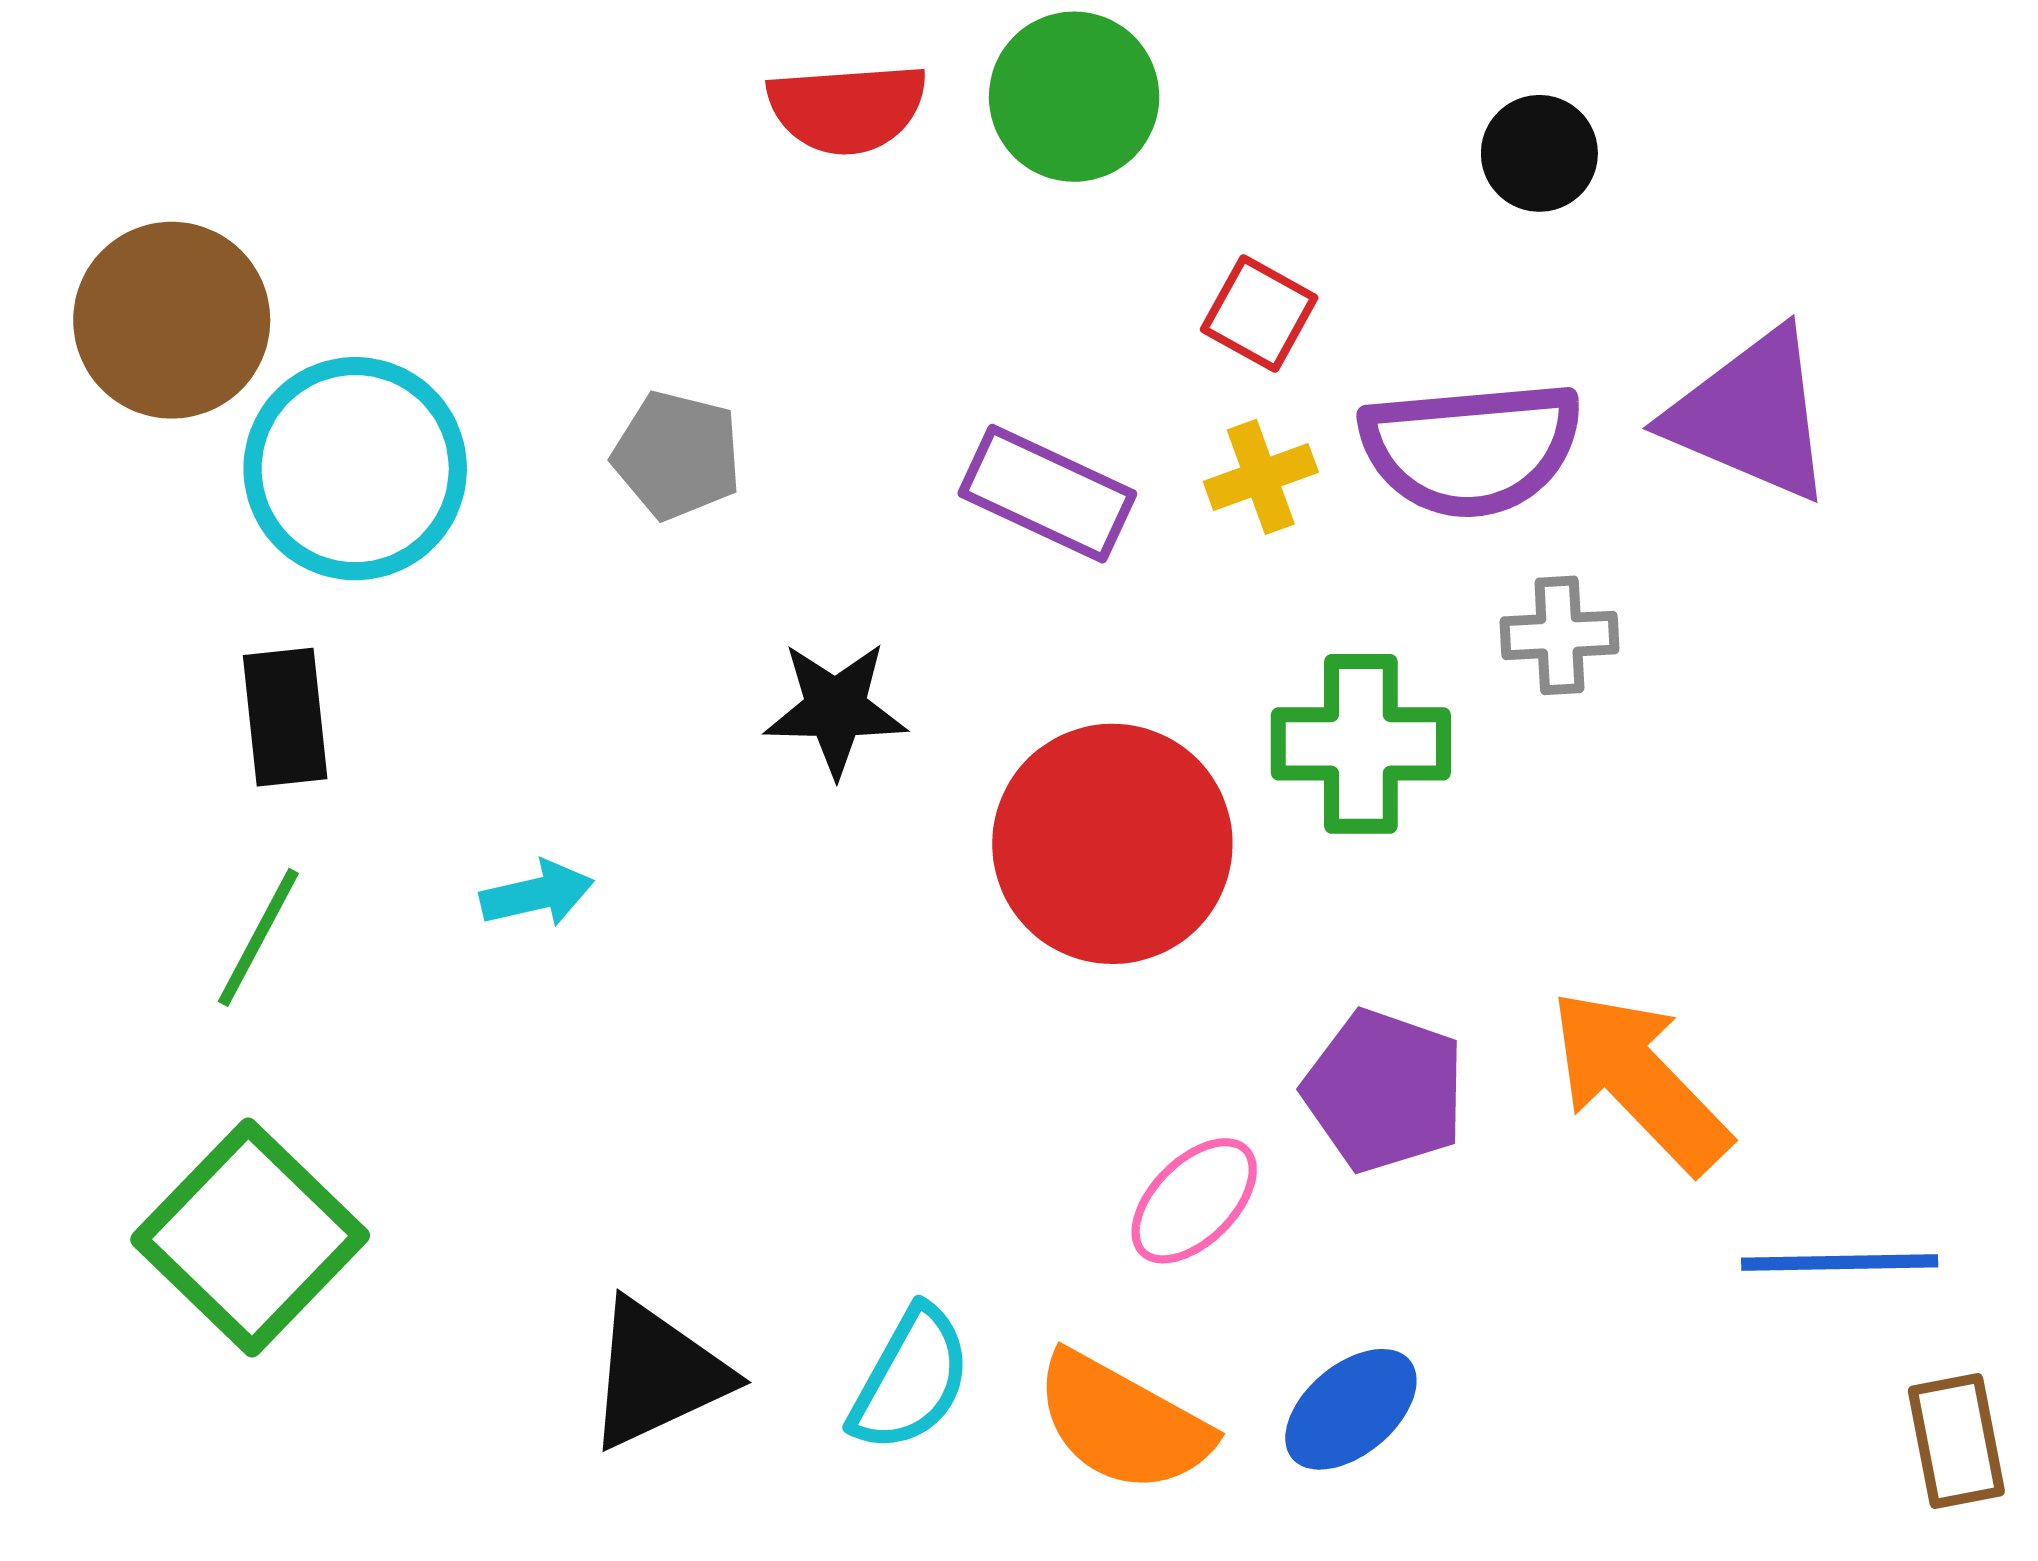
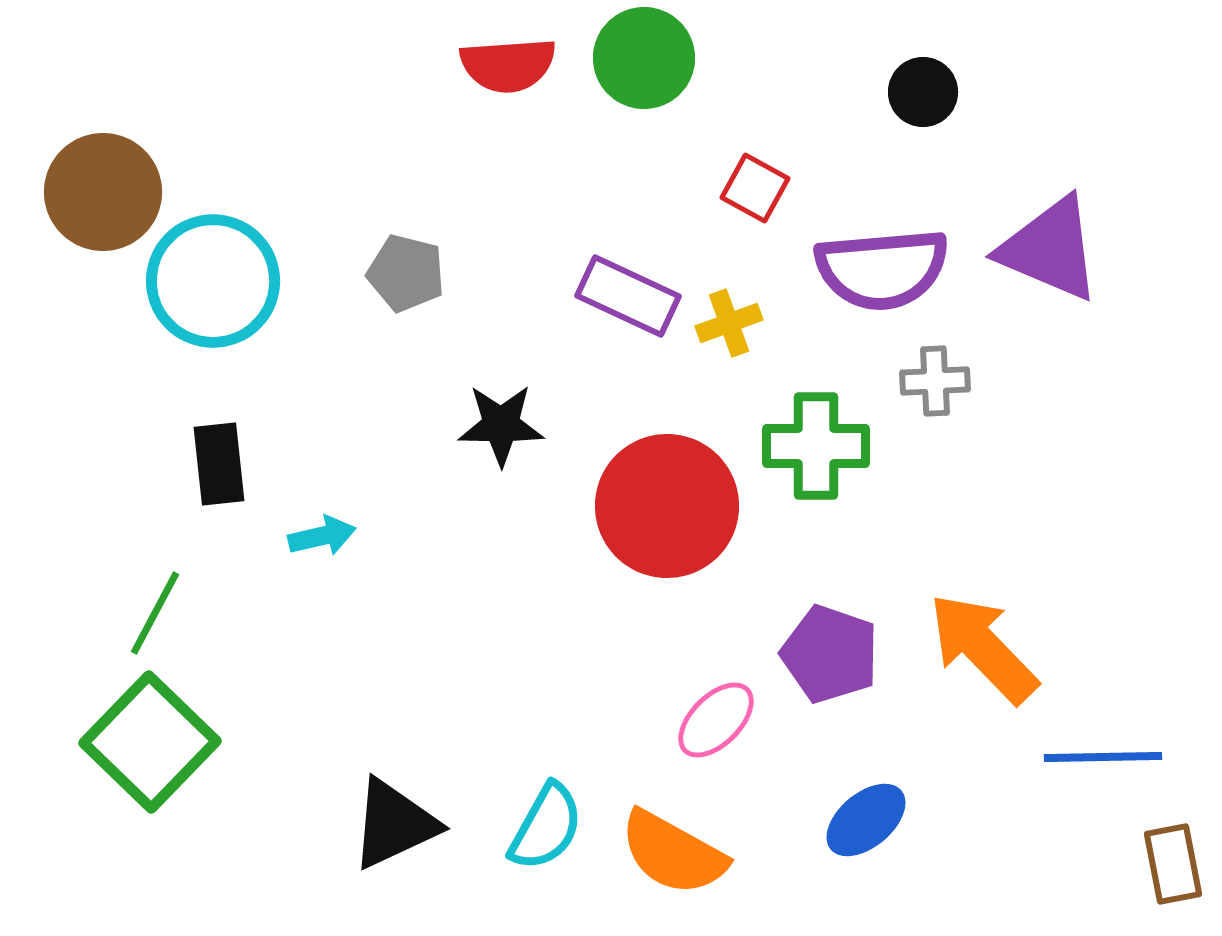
yellow cross: (1261, 477) -> (729, 323), moved
black rectangle: (285, 717) -> (219, 464), moved
green line: (258, 937) -> (155, 613), moved
blue ellipse: (1351, 1409) -> (866, 820), moved

